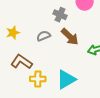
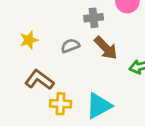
gray cross: (60, 15) -> (94, 18), turned -32

